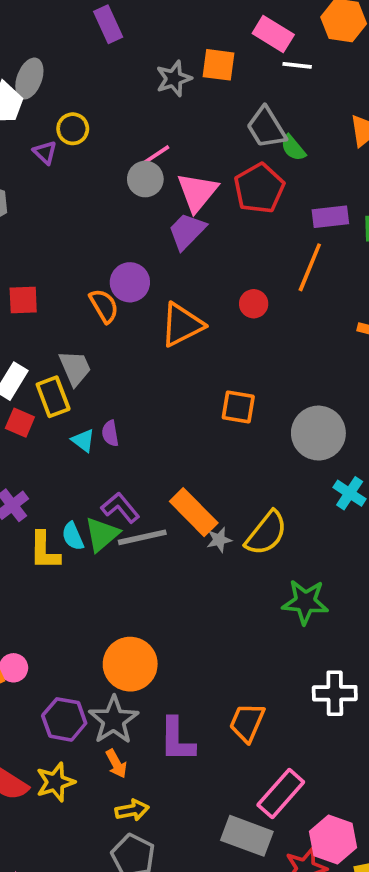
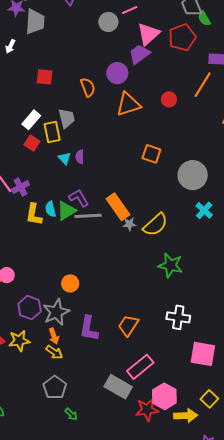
gray circle: (145, 179) -> (108, 22), moved
purple circle: (130, 282) -> (117, 73), moved
orange circle: (130, 664) -> (70, 283), size x0.6
yellow arrow: (132, 810) -> (54, 352), moved, turned 36

